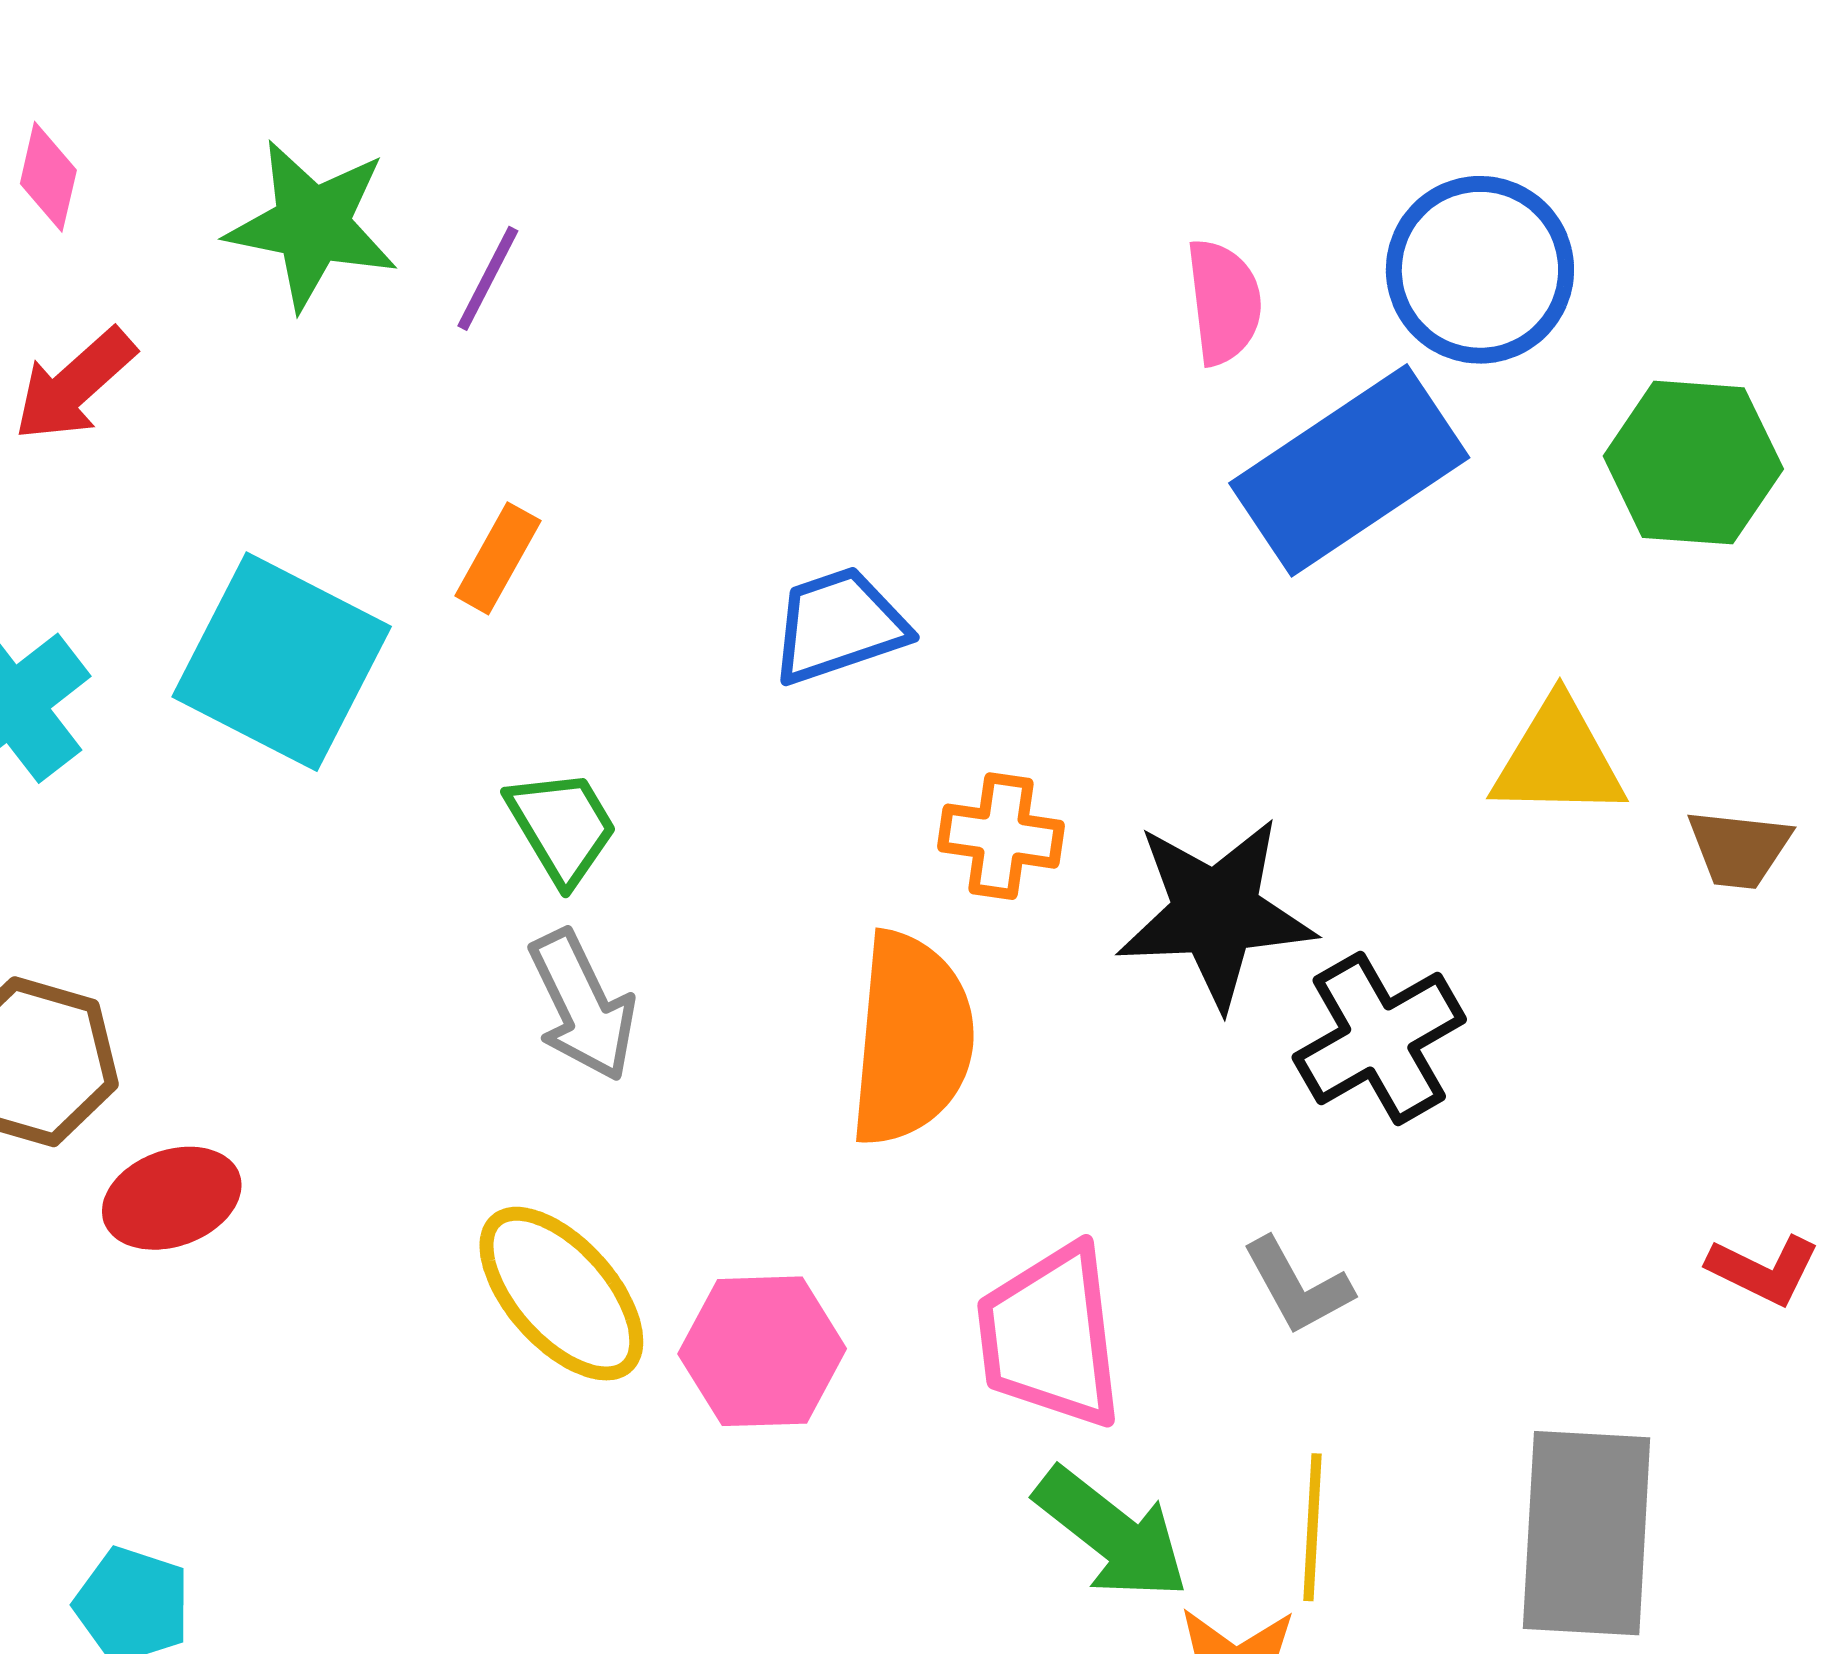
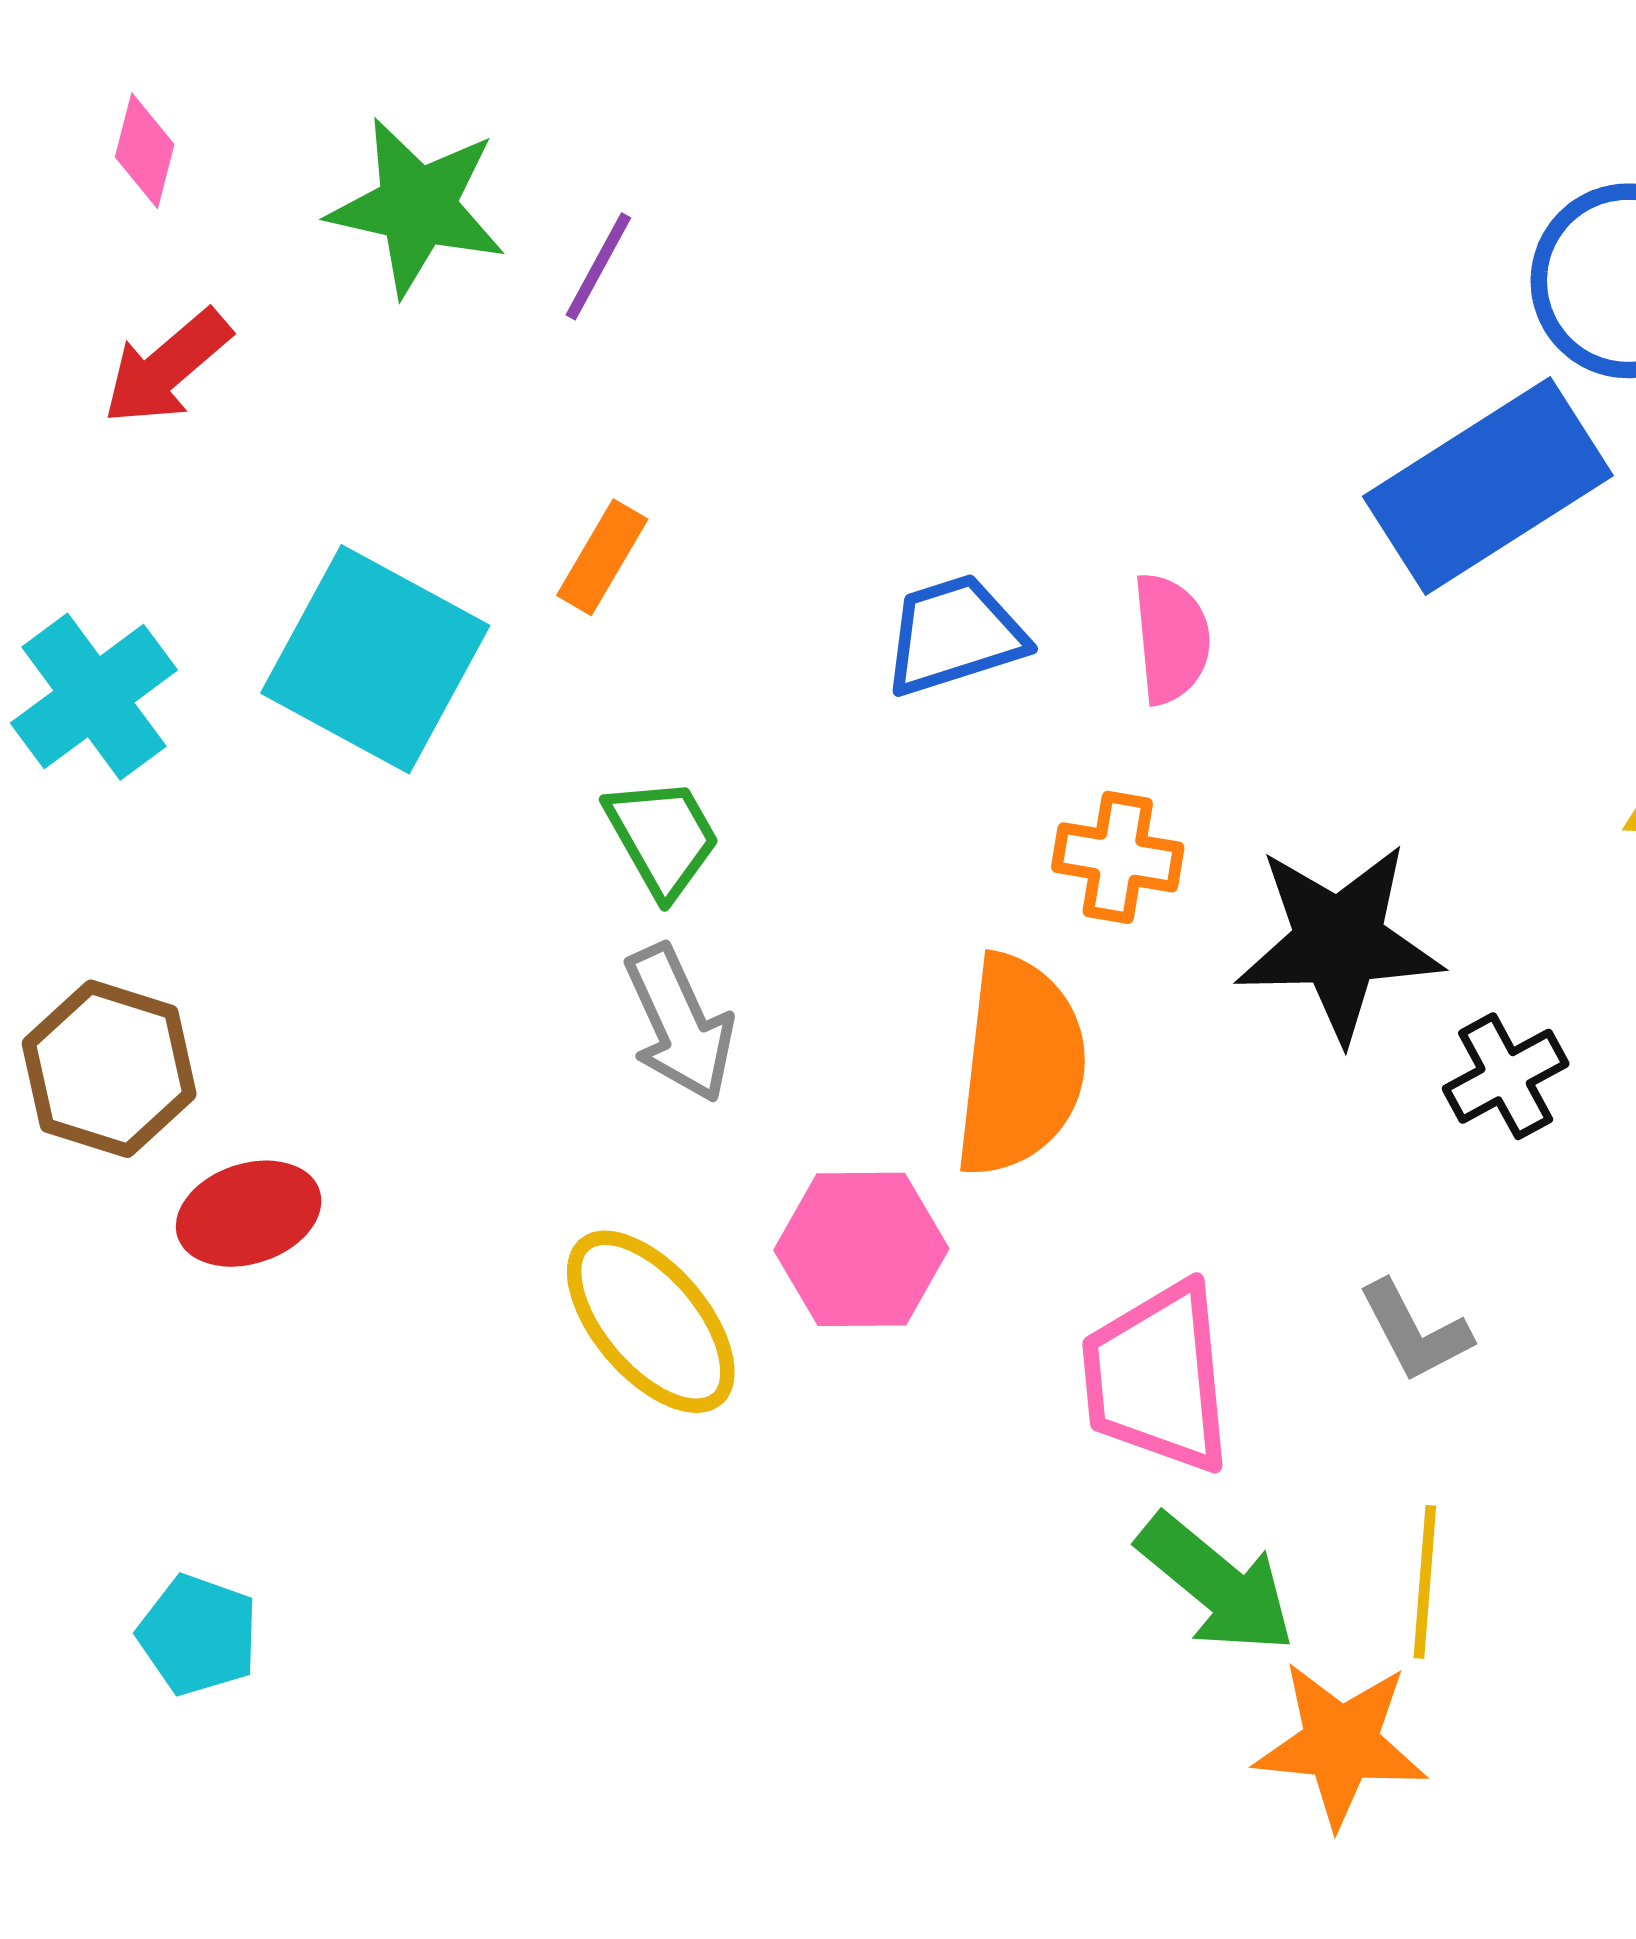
pink semicircle: (1224, 302) -> (1171, 639), moved
black cross: (1379, 1038) -> (1506, 1076), size x0.7
pink hexagon: (762, 1351) -> (861, 1249), moved

